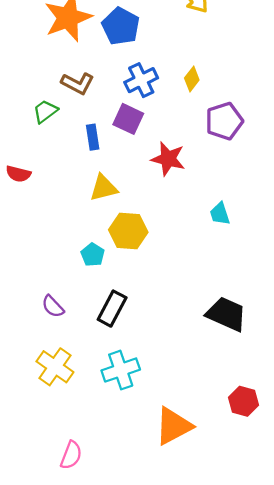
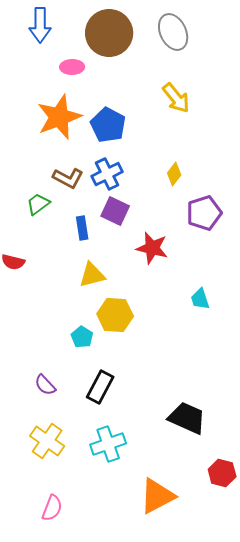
blue cross: (141, 80) -> (107, 174), moved
black trapezoid: (226, 314) -> (187, 418), moved
pink semicircle: (71, 455) -> (52, 508), moved

